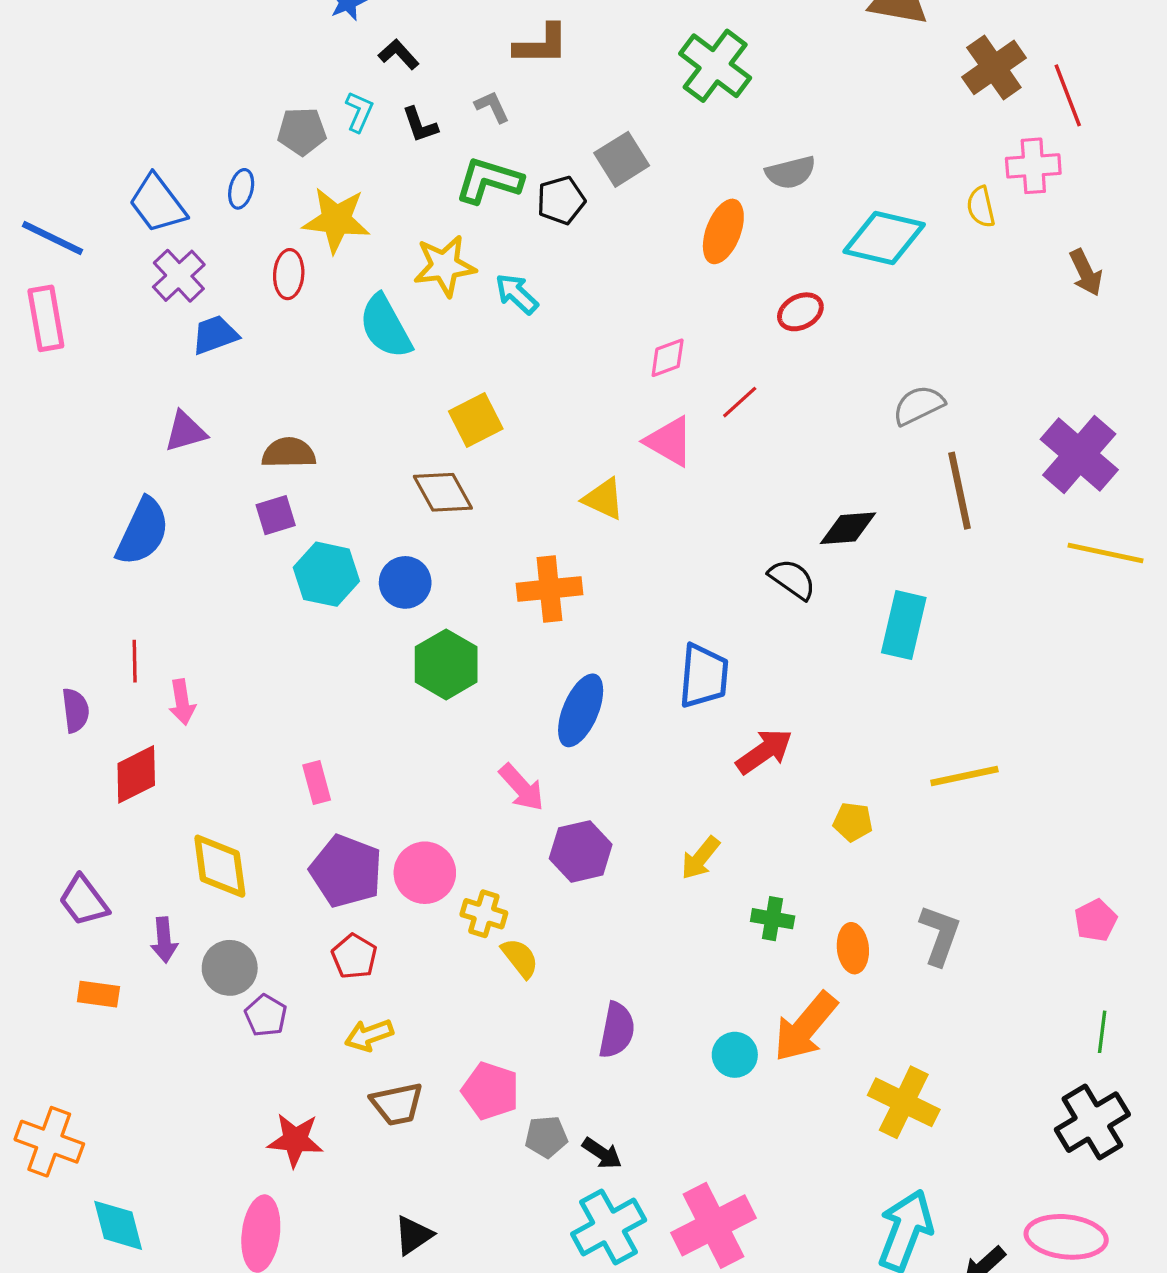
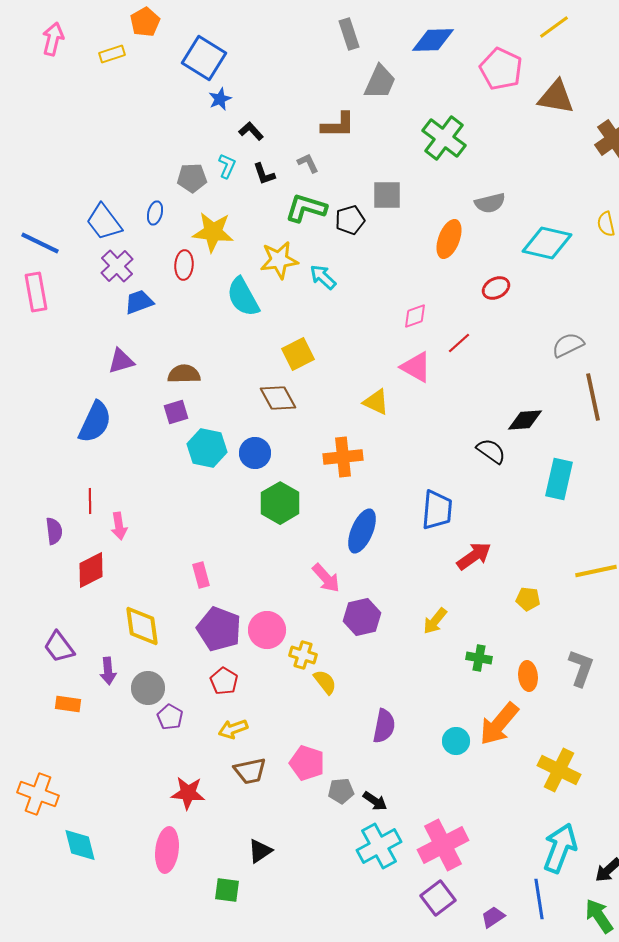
gray square: (622, 159) -> (387, 195), turned 32

